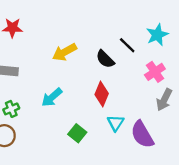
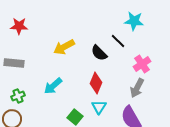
cyan star: (157, 35) -> (134, 21), moved, turned 30
gray arrow: (164, 100) -> (137, 88), moved
cyan triangle: (116, 123) -> (99, 107), moved

